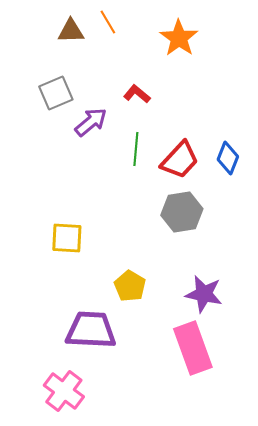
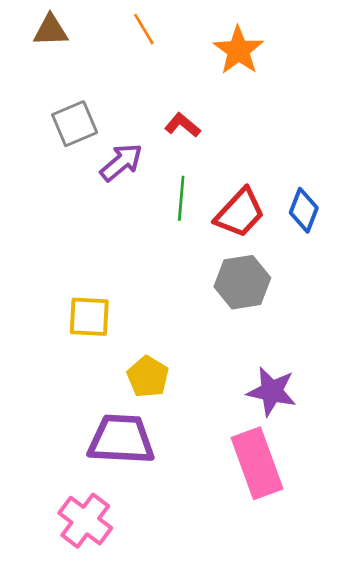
brown triangle: (71, 31) -> (51, 30), moved
yellow pentagon: (130, 286) -> (148, 377), moved

